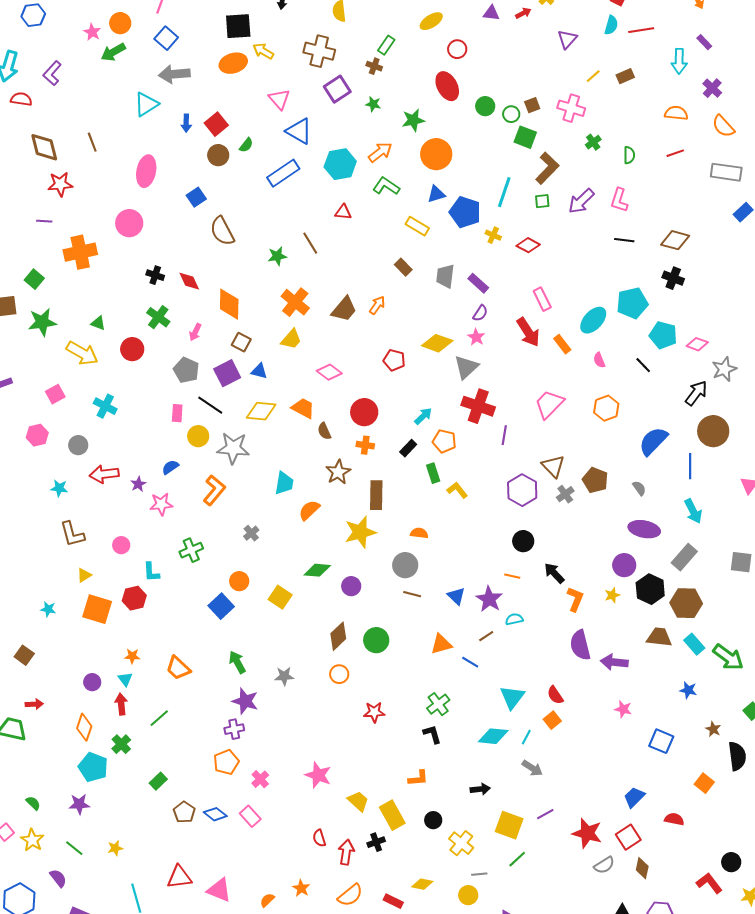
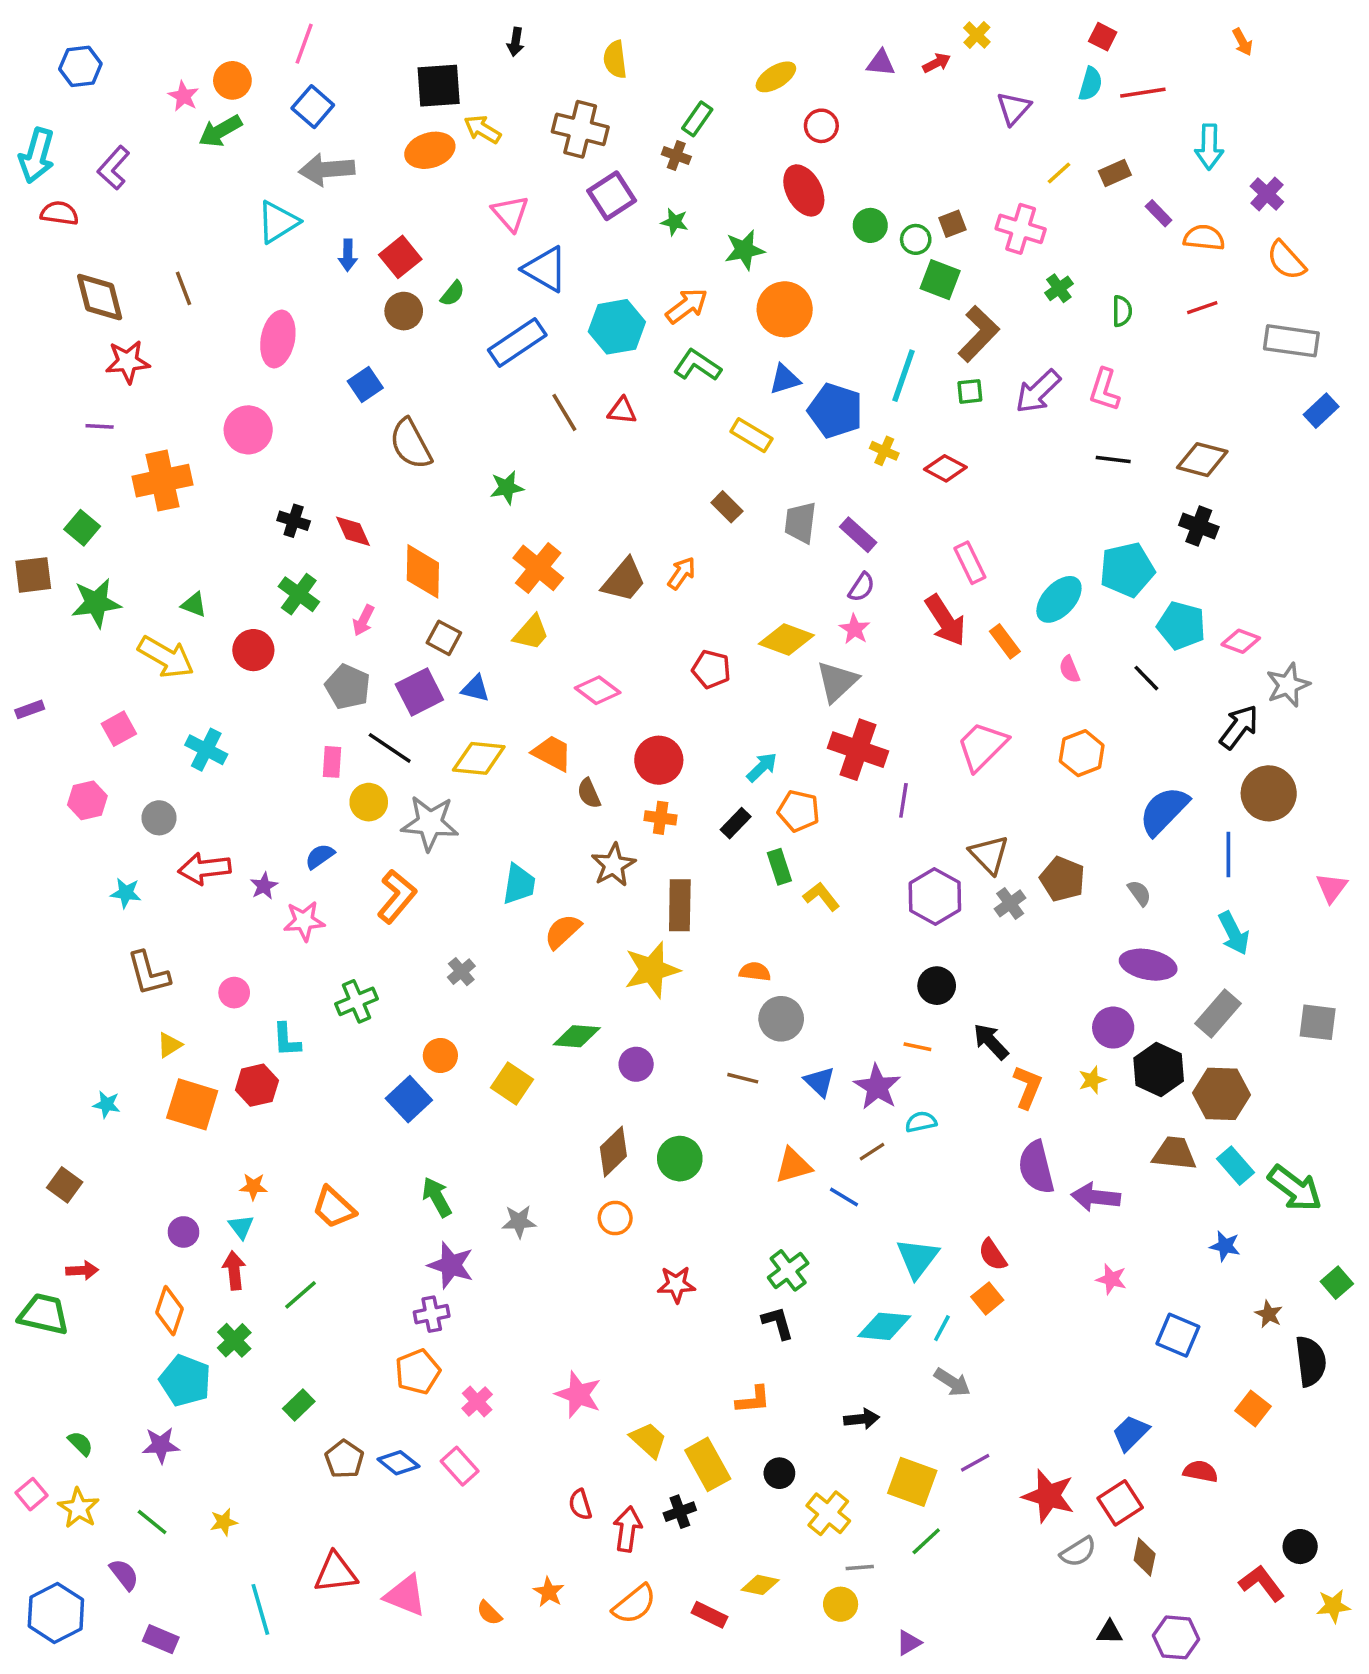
purple rectangle: (704, 42) -> (1159, 213), moved
brown line: (310, 243) -> (564, 412), moved
gray circle: (405, 565) -> (781, 1019), moved
orange semicircle: (267, 900) -> (489, 1613), turned -91

